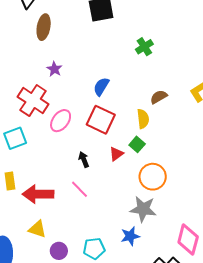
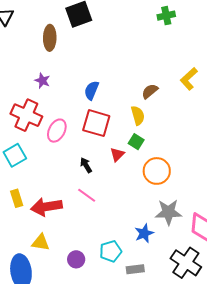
brown ellipse: (44, 27) -> (50, 38), moved
green cross: (144, 47) -> (166, 16), moved, turned 30
gray star: (143, 209) -> (168, 212), moved
yellow triangle: (37, 229) -> (41, 242), moved

